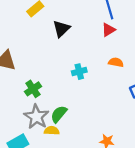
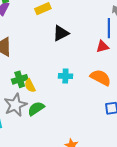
orange semicircle: (116, 62) -> (101, 78), size x1.5
yellow semicircle: (52, 131) -> (30, 86), moved, turned -136

